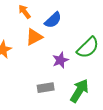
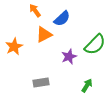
gray rectangle: (46, 88) -> (41, 83), moved
green arrow: (79, 91) -> (87, 86), size x0.6

